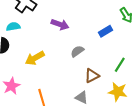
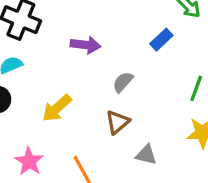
brown triangle: (92, 76) -> (117, 122), moved

